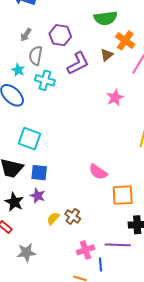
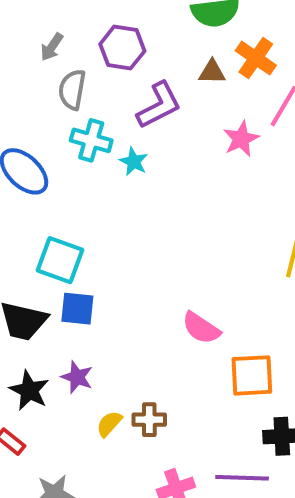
brown triangle: (107, 55) -> (212, 72), moved, turned 40
cyan star: (18, 70) -> (134, 162), moved
pink star: (115, 98) -> (241, 139), moved
blue square: (39, 173) -> (77, 309), moved
brown cross: (73, 216) -> (149, 420), turned -35

